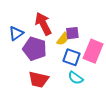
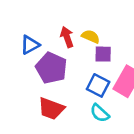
red arrow: (43, 24) -> (67, 37), size x0.7
yellow semicircle: (63, 39) -> (91, 37), moved, turned -112

